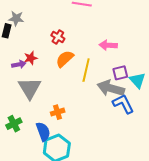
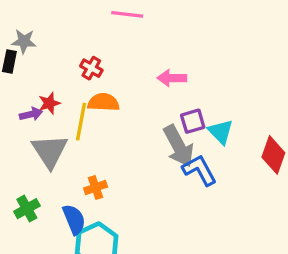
orange semicircle: (65, 59) -> (103, 102), turned 48
yellow line: (86, 70) -> (81, 122), moved
gray arrow: (111, 88) -> (179, 146), turned -132

